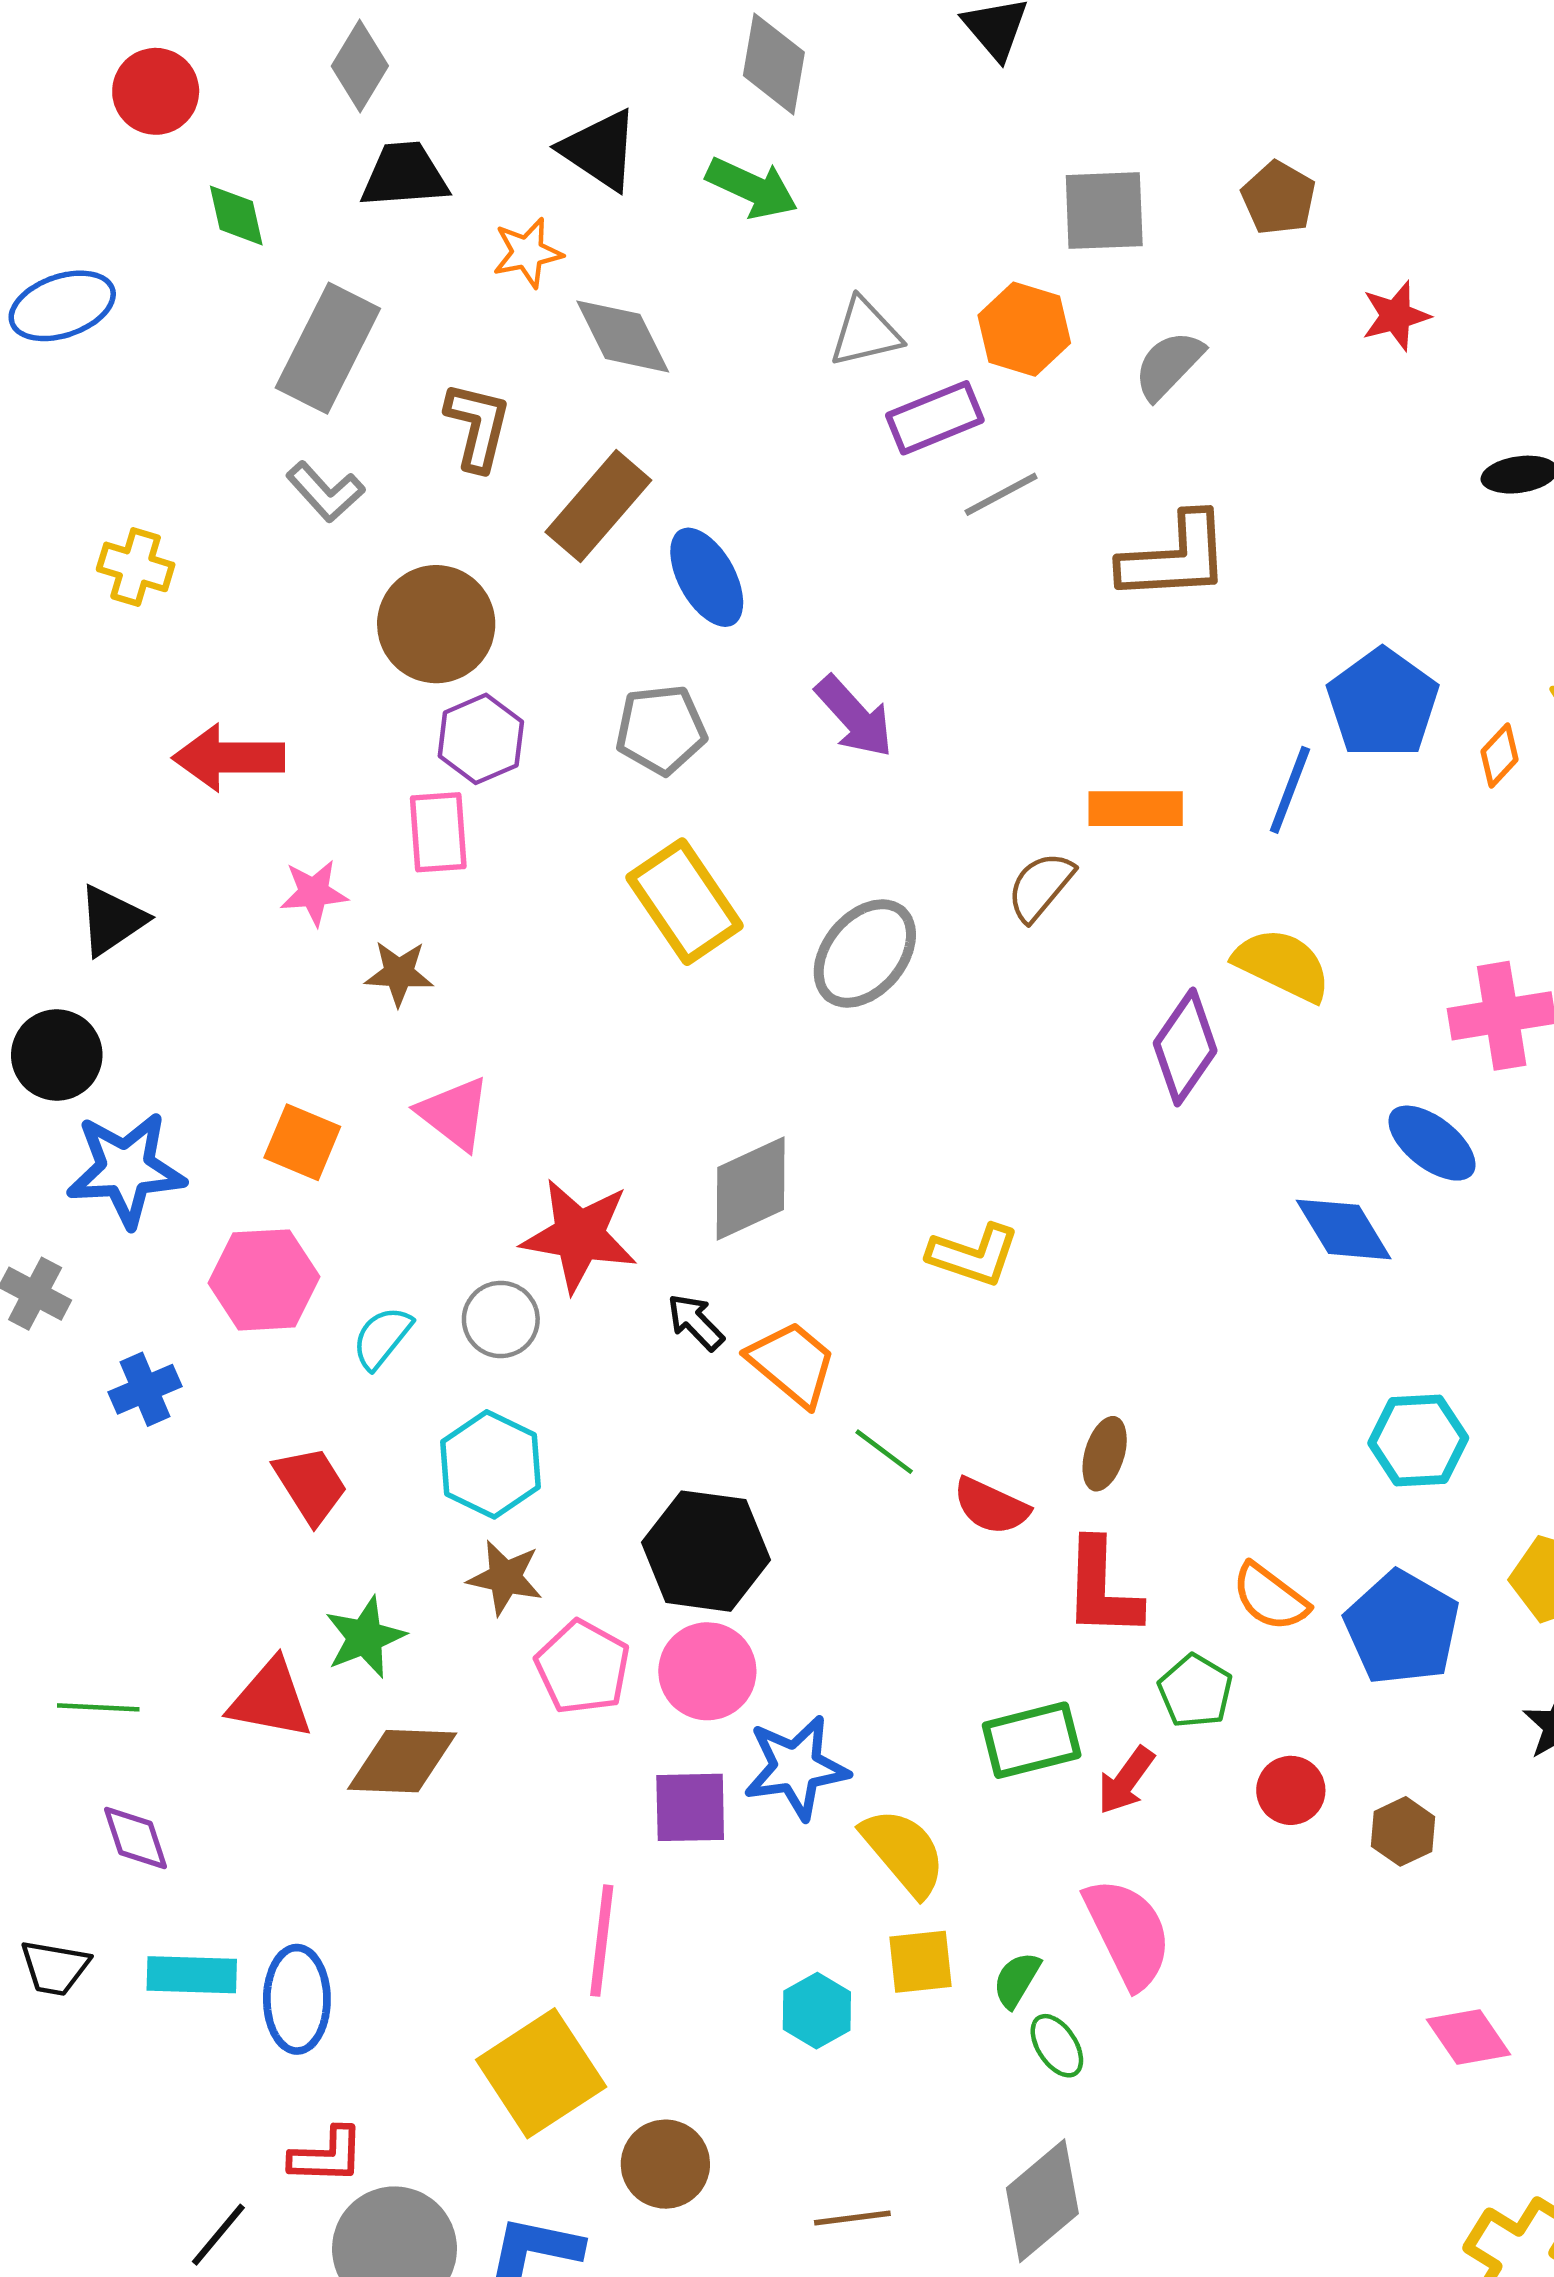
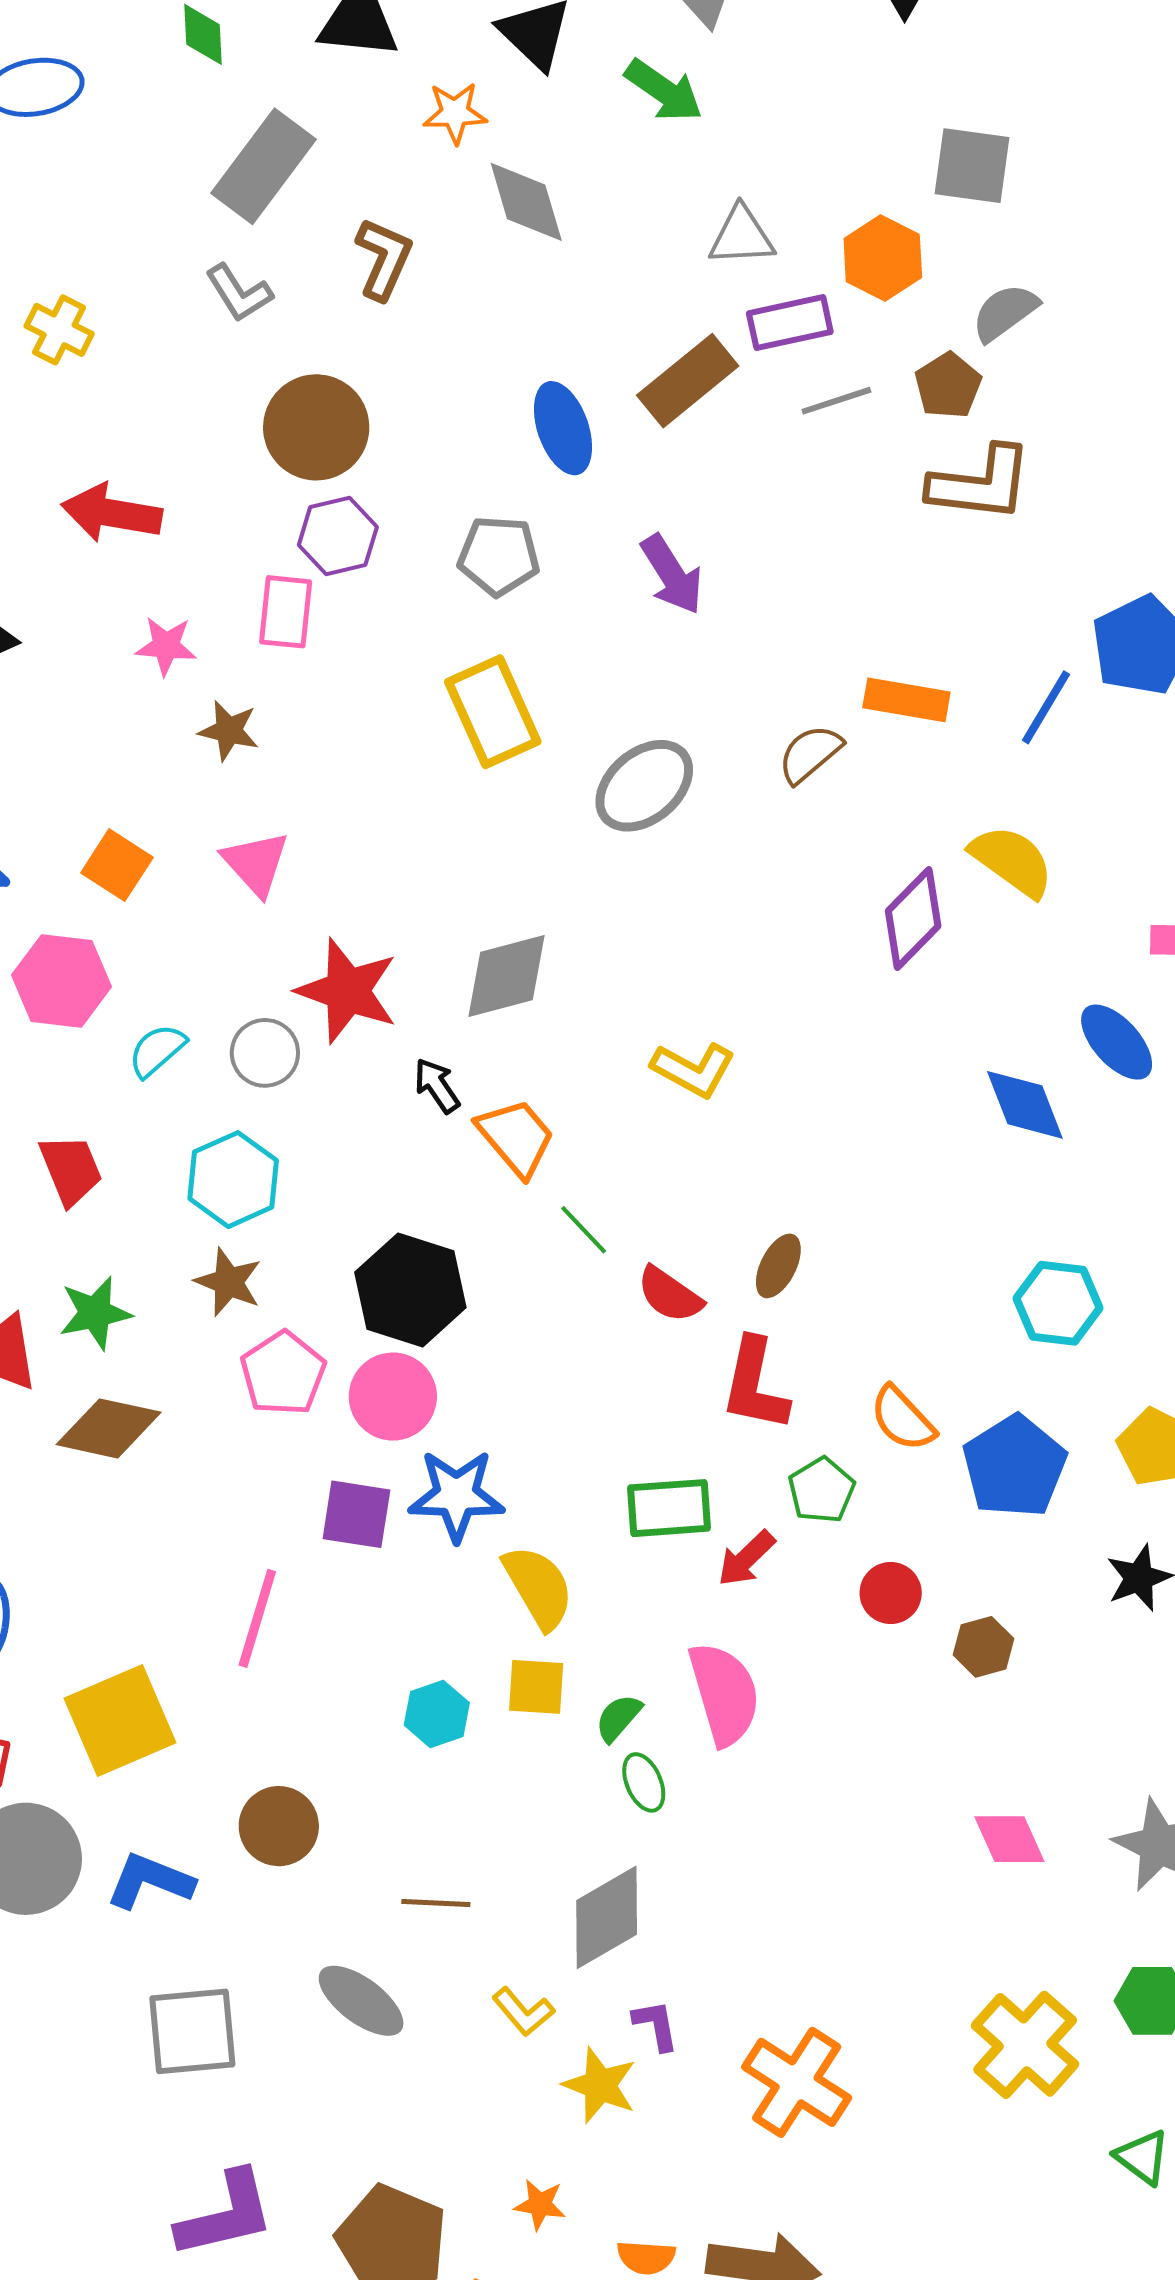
brown pentagon: (1279, 198) -> (948, 386), moved
brown rectangle: (598, 506) -> (688, 381), moved
yellow square: (541, 2073) -> (120, 1721), moved

